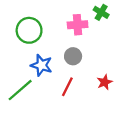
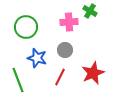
red star: (105, 82) -> (93, 73), size x1.6
green line: (20, 90) -> (18, 80), turned -70

